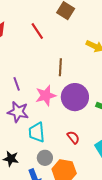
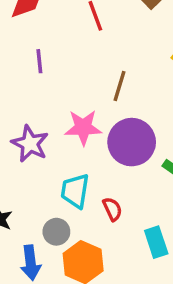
purple line: (17, 84) -> (39, 61), moved
cyan trapezoid: (37, 132) -> (75, 191), moved

